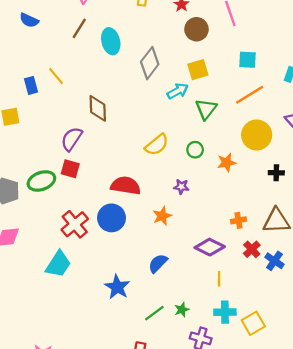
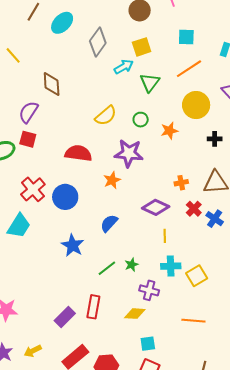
cyan ellipse: (111, 41) -> (62, 23), turned 60
purple star: (181, 187) -> (129, 153), size x2.0
blue circle: (111, 218) -> (65, 197), moved

